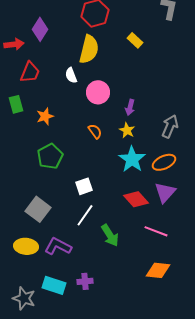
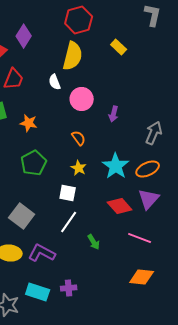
orange star: (45, 116) -> (29, 123), turned 30
yellow star: (127, 130) -> (79, 168), moved
white square: (84, 186) -> (68, 193), turned 30
green arrow: (110, 235) -> (94, 242), size x0.7

